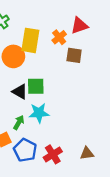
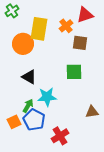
green square: (36, 86) -> (74, 72), moved
blue pentagon: (25, 150) -> (34, 120), moved
brown triangle: (87, 153) -> (92, 112), moved

